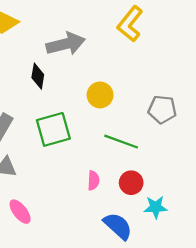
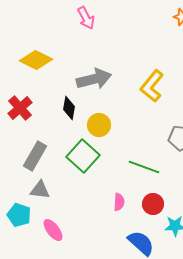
yellow L-shape: (130, 24) -> (152, 86), moved
yellow circle: (100, 95) -> (99, 125), moved
green square: (53, 129) -> (83, 156), turned -32

